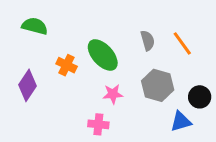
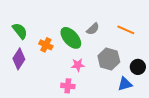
green semicircle: (35, 26) -> (20, 31), moved, turned 36
gray semicircle: (148, 41) -> (93, 29), moved, turned 64
orange line: (182, 43) -> (126, 30), turned -30

